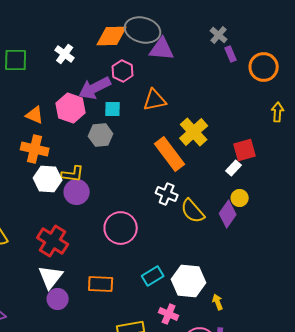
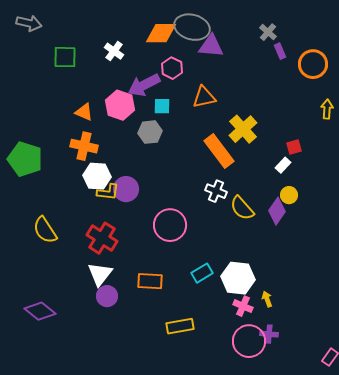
red square: (245, 150) -> (294, 147), size x0.7
yellow L-shape: (73, 174) -> (108, 192), moved
pink cross: (169, 314) -> (243, 306), moved

